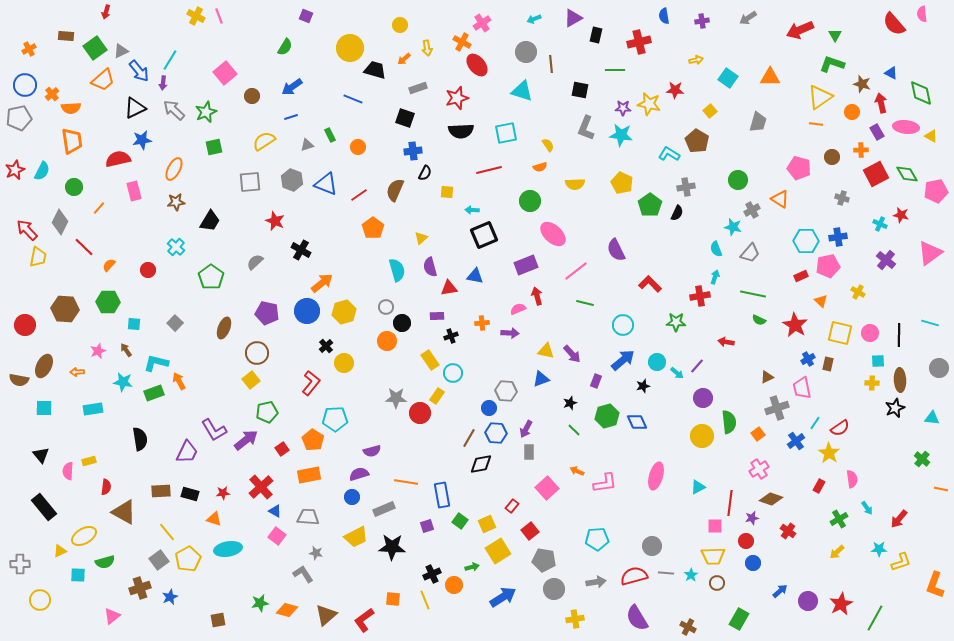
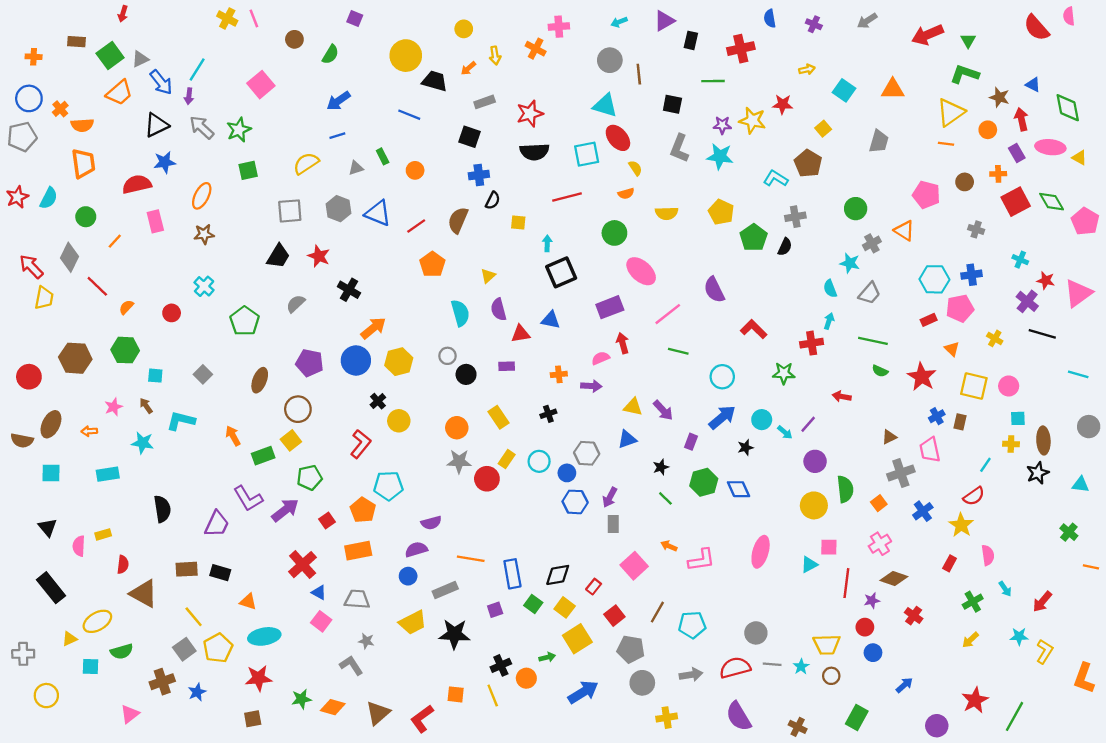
purple cross: (702, 21) -> (814, 24), turned 32
pink cross: (482, 23) -> (559, 27), turned 30
orange cross: (29, 49) -> (34, 57), turned 32
red ellipse: (477, 65) -> (618, 138), moved
brown circle: (252, 96) -> (294, 39), moved
pink pentagon: (936, 191) -> (1085, 221), turned -30
cyan arrow: (472, 210) -> (547, 243), turned 88
red star: (901, 215) -> (1046, 280), moved
black trapezoid: (210, 221) -> (278, 256), moved
black line: (899, 335) -> (1042, 334), moved, turned -75
black cross: (451, 336) -> (548, 414), moved
orange circle: (387, 341) -> (457, 428), moved
cyan circle: (453, 373) -> (539, 461), moved
orange arrow: (179, 381) -> (233, 436), moved
green rectangle: (154, 393) -> (263, 456), moved
cyan line: (815, 423) -> (985, 465), moved
brown line: (469, 438) -> (657, 612), moved
black diamond: (481, 464) -> (558, 575), moved
red star: (223, 493) -> (259, 678), moved, size x1.6
yellow square: (487, 524) -> (565, 607), turned -30
pink square: (715, 526) -> (829, 547), moved
yellow L-shape: (901, 562) -> (1045, 651), turned -40
purple circle: (808, 601) -> (937, 726), moved

